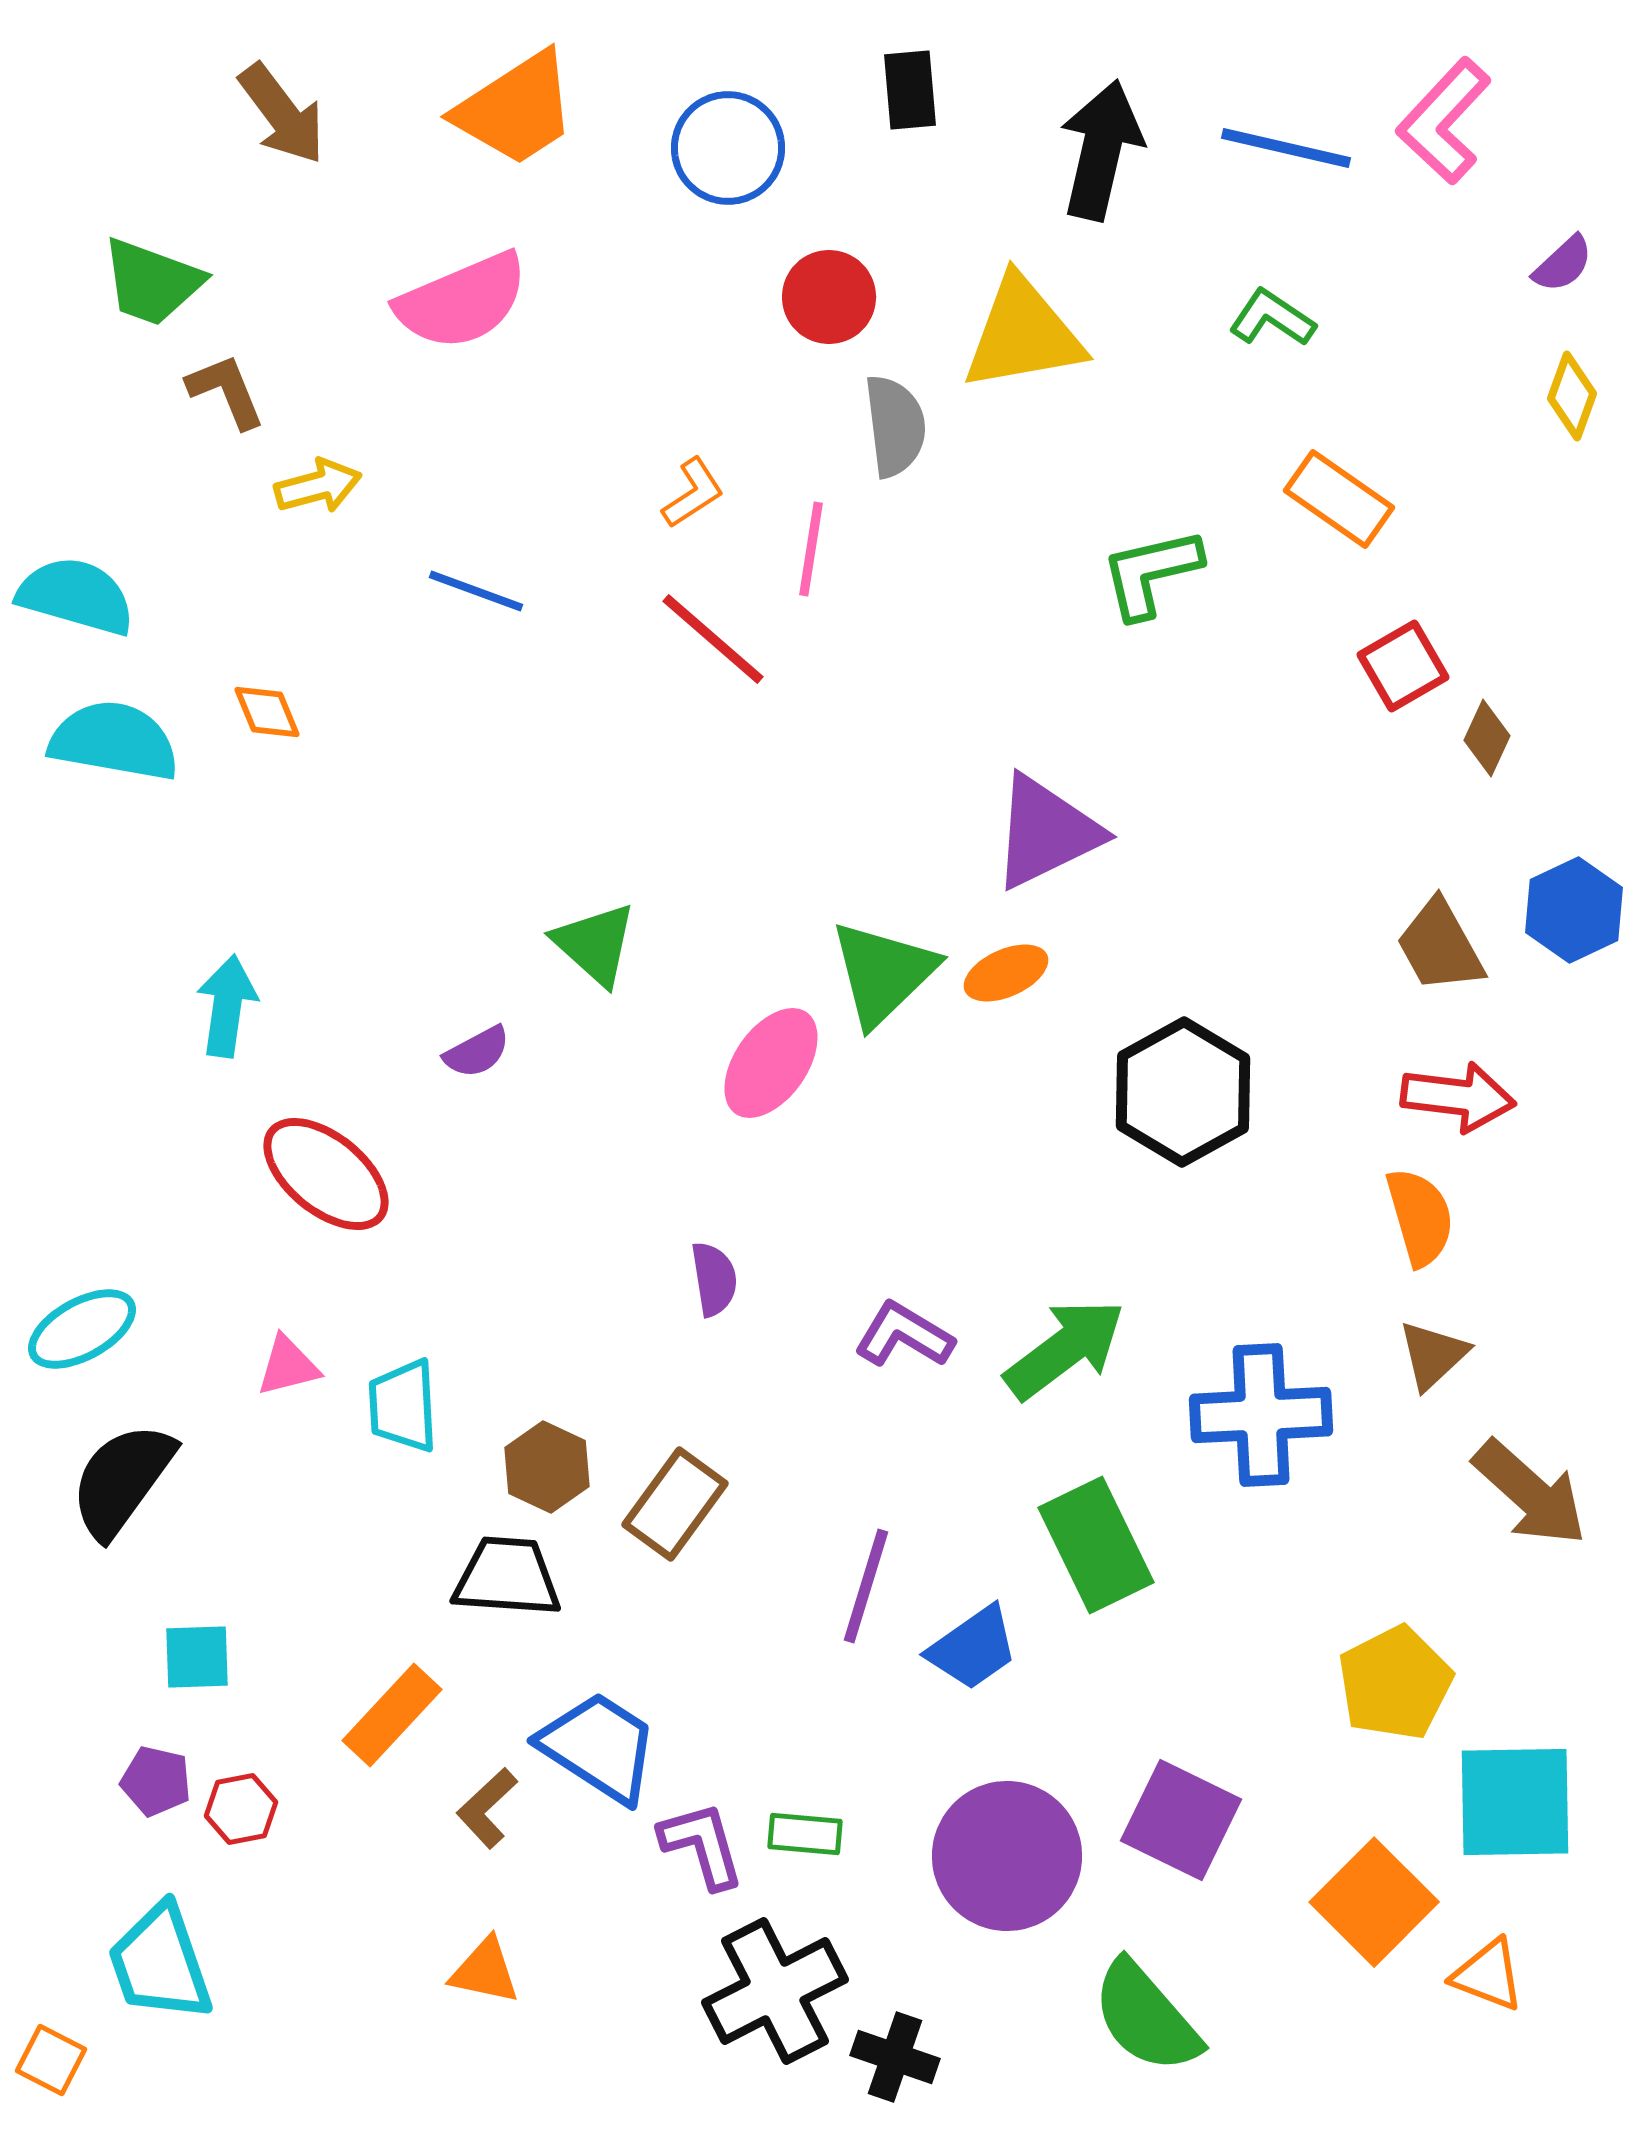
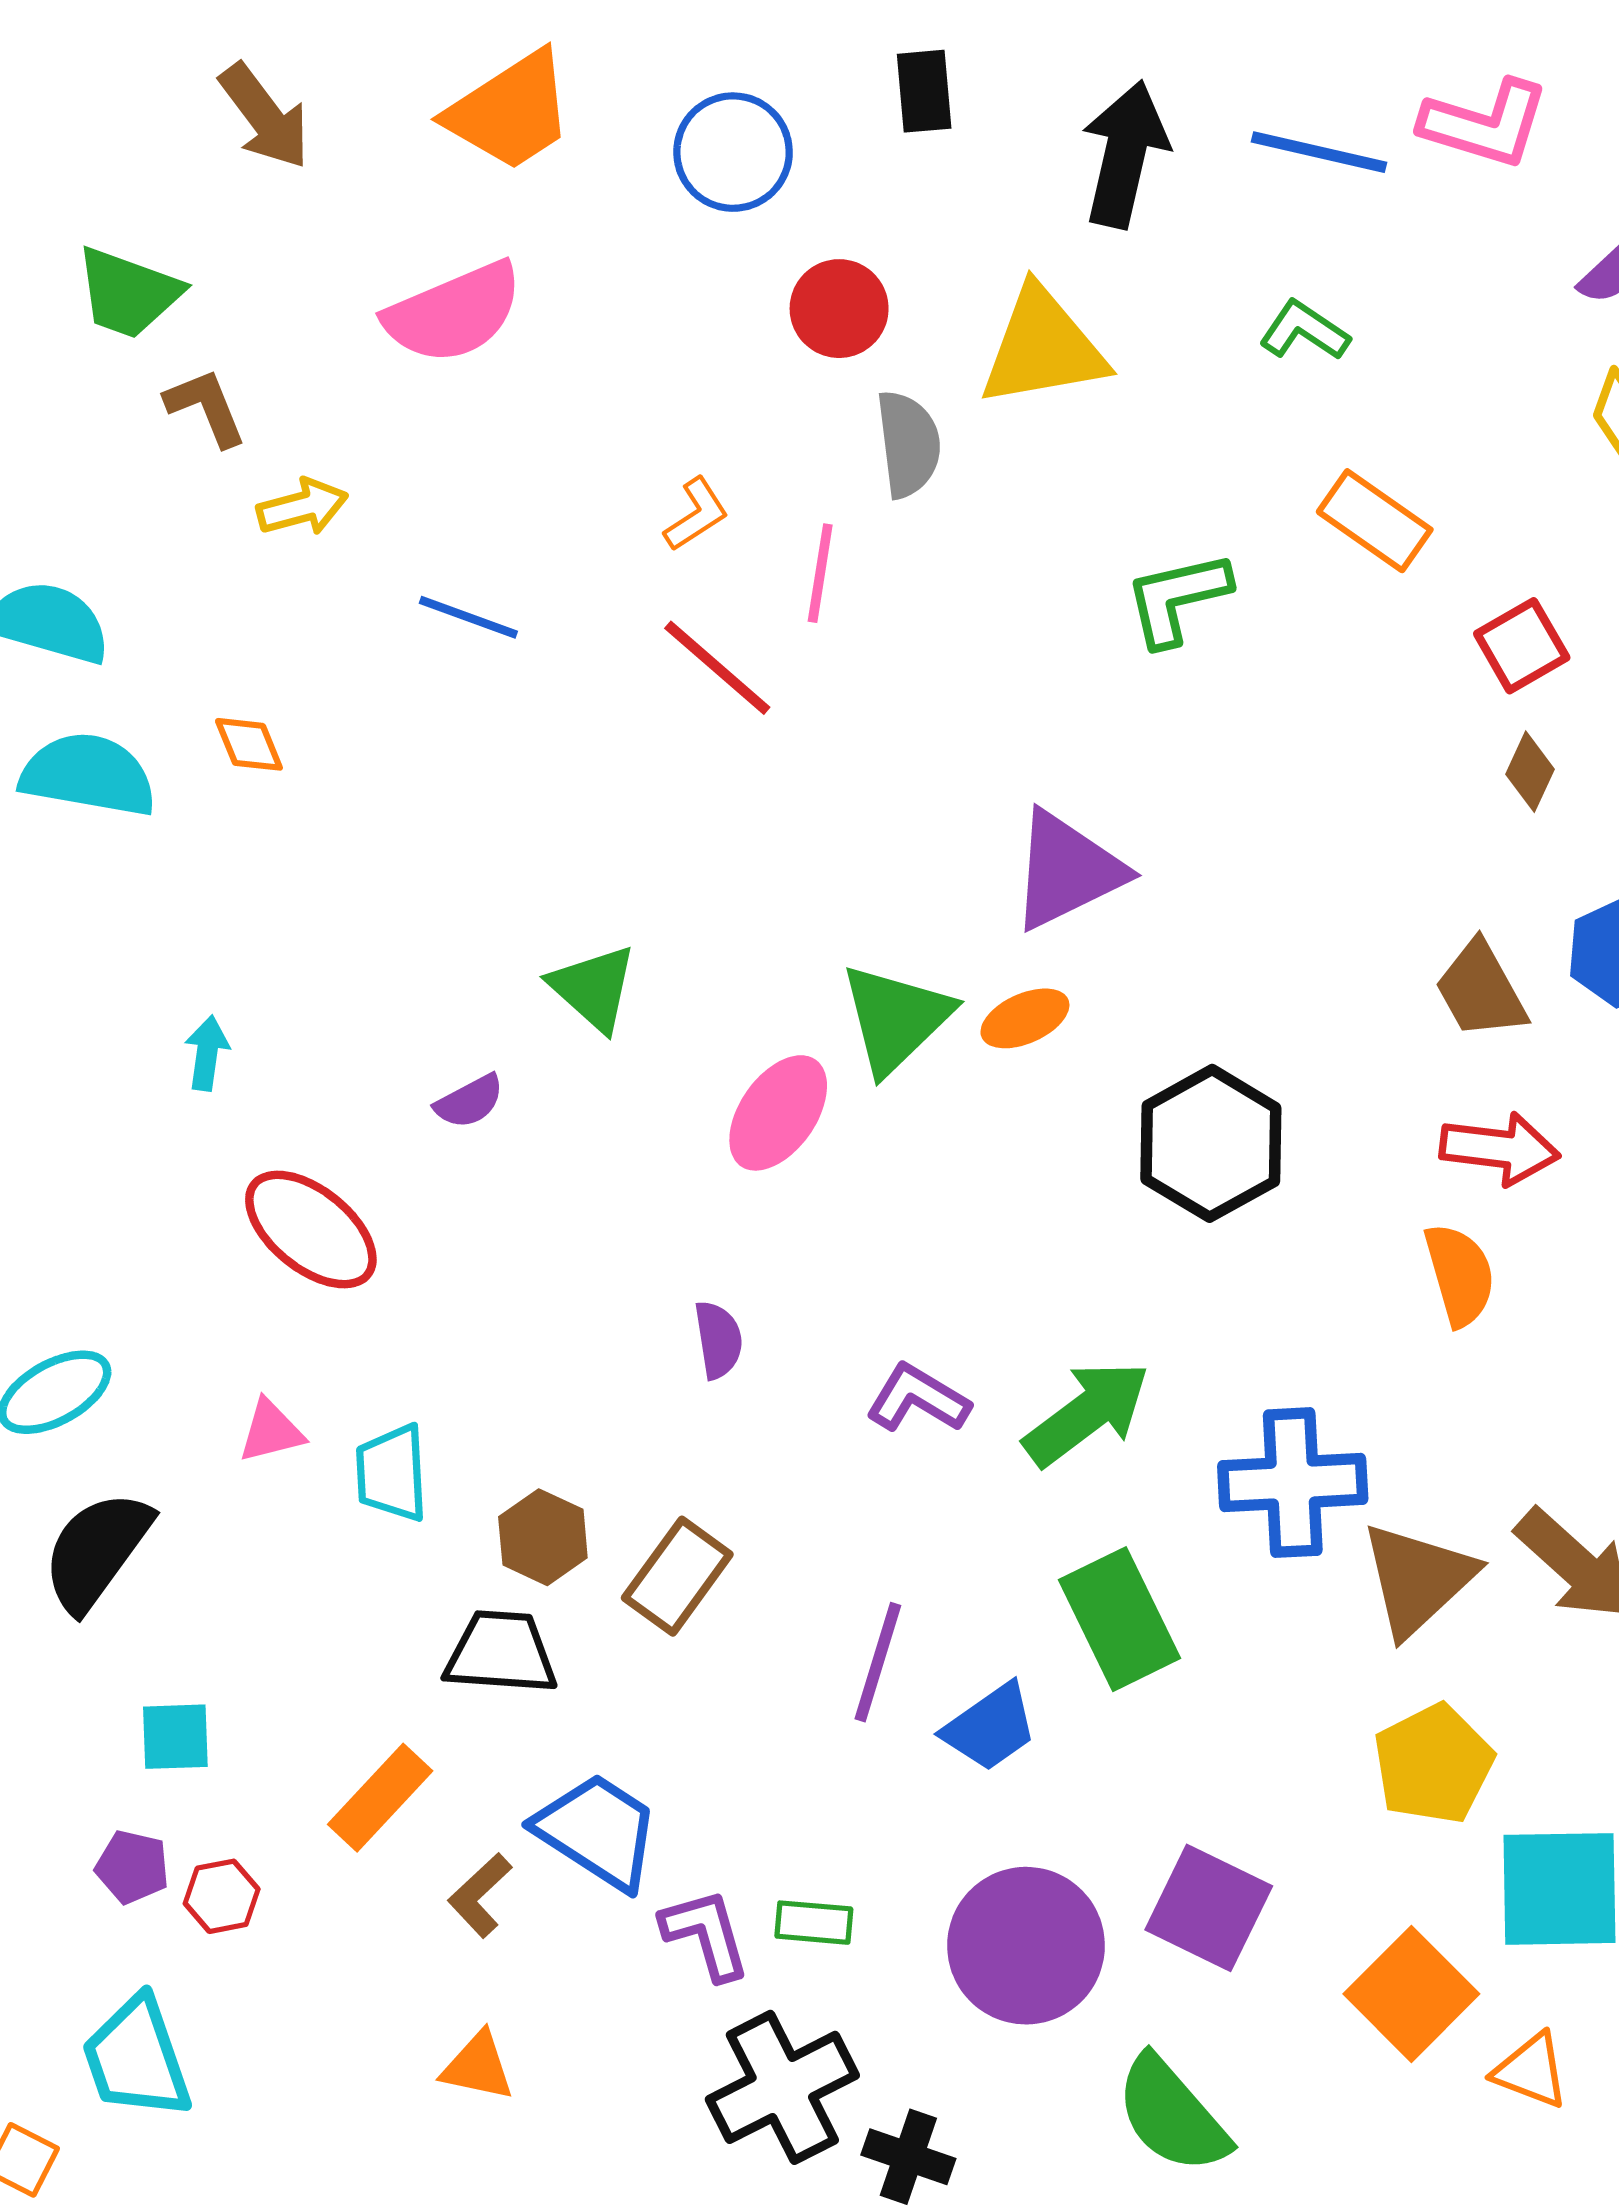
pink L-shape: (1444, 121) -> (1485, 124), turned -116
red square: (1403, 666) -> (1522, 646), moved
cyan arrow: (227, 1006) -> (207, 1053), size x0.7
brown triangle: (1433, 1355) -> (1418, 1579), moved, size x1.6

